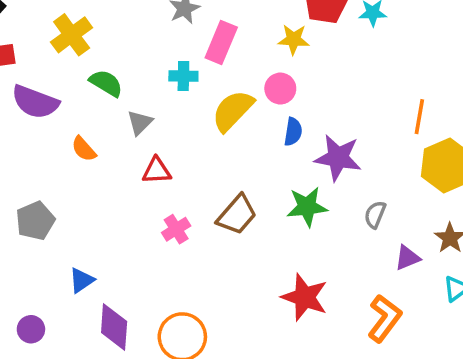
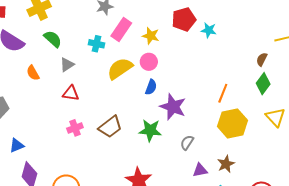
yellow star: (294, 39) -> (151, 36), moved

